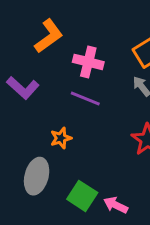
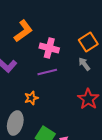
purple line: (85, 98) -> (47, 72), turned -36

